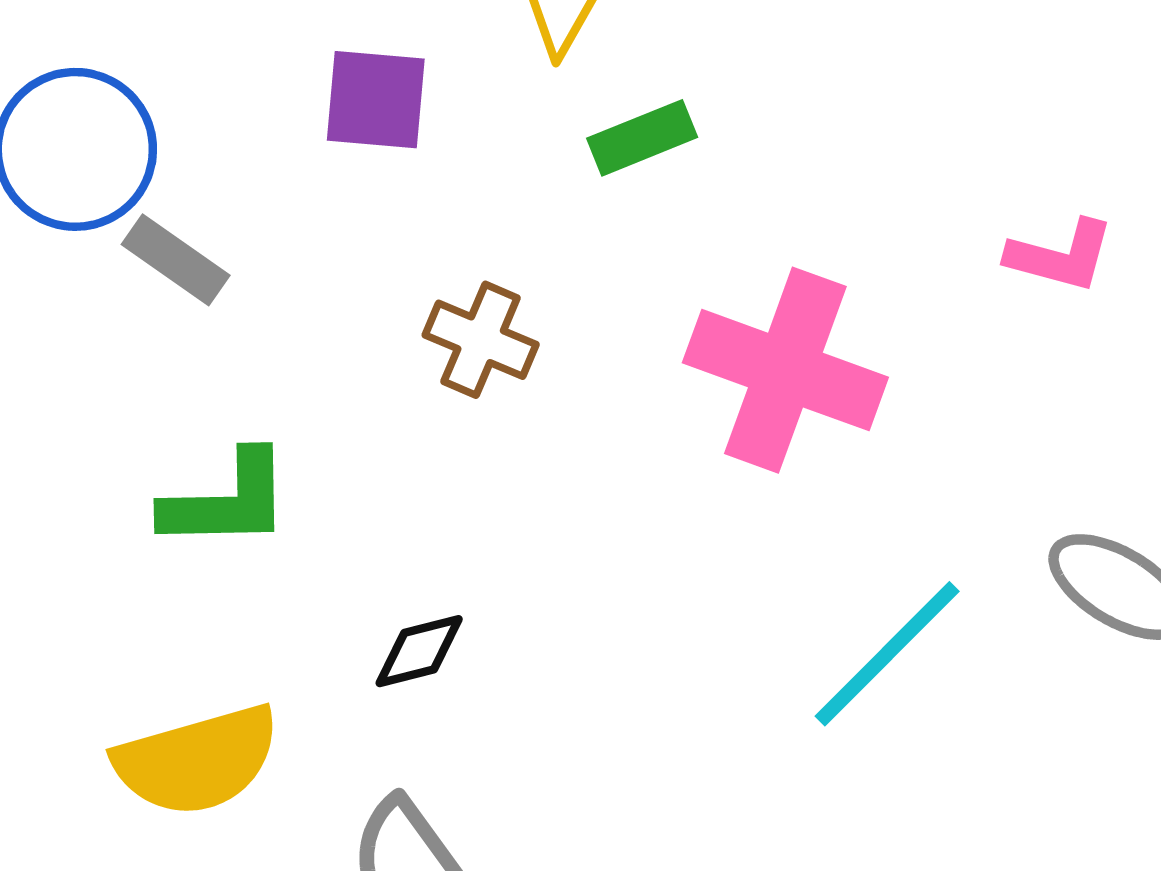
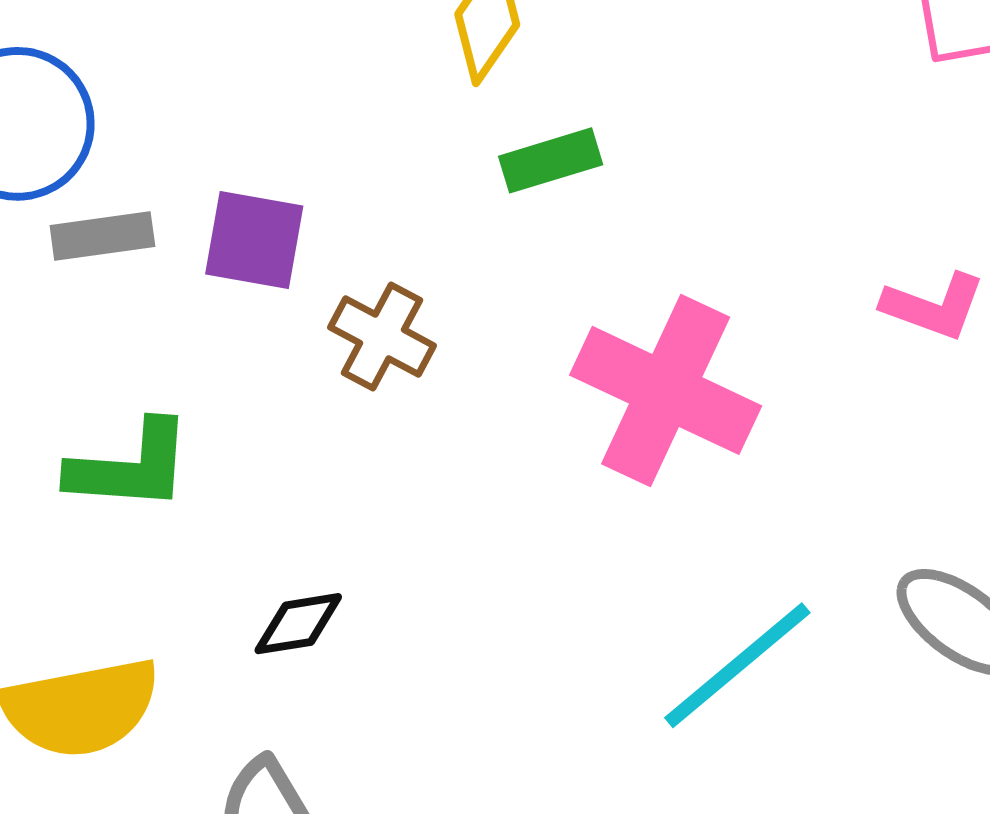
purple square: (376, 100) -> (254, 240), moved
gray rectangle: (176, 260) -> (102, 236), turned -48

